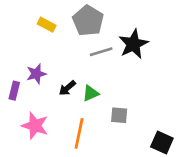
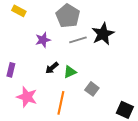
yellow rectangle: (47, 25) -> (19, 11), moved
purple star: (36, 74) -> (43, 40), moved
gray square: (119, 115) -> (92, 89), turned 32

